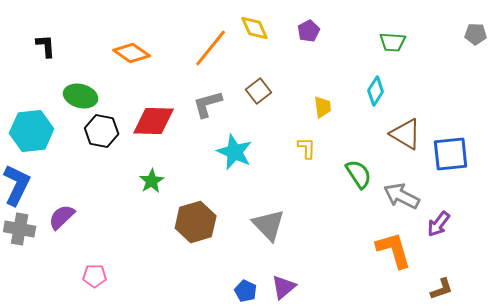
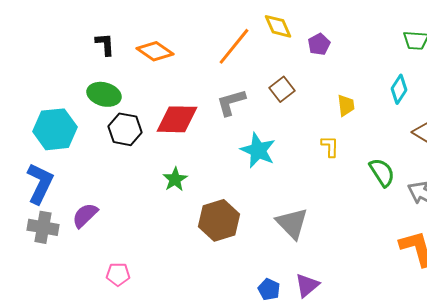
purple pentagon: (309, 31) -> (319, 44), moved
black L-shape: (46, 46) -> (105, 44), moved

